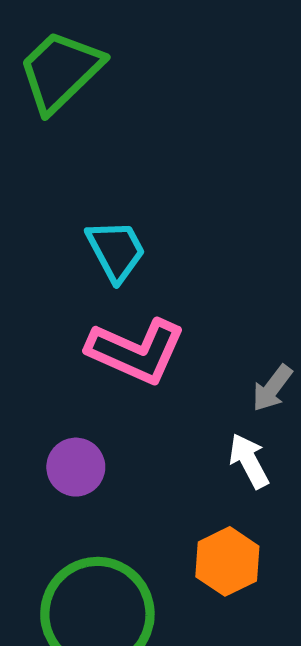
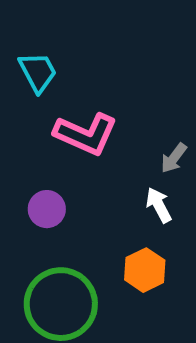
cyan trapezoid: (116, 251) -> (38, 72), moved

